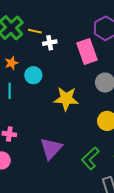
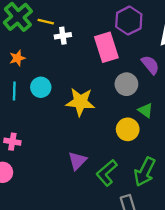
cyan circle: (33, 75) -> (41, 87), moved
purple triangle: (51, 148) -> (77, 161), moved, size x0.7

